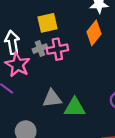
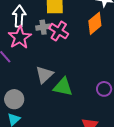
pink cross: (57, 49) -> (59, 31), turned 30
gray triangle: (52, 98) -> (44, 75), turned -48

